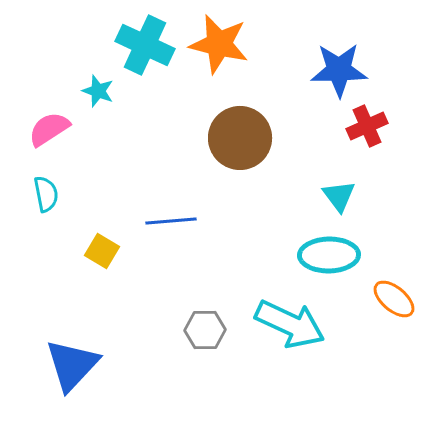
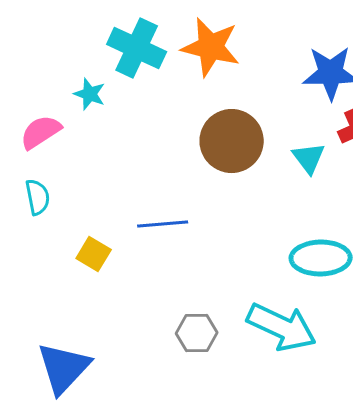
cyan triangle: (339, 196) -> (309, 158), moved

